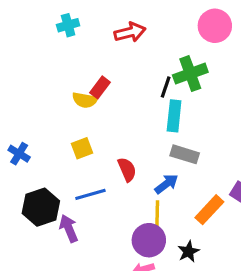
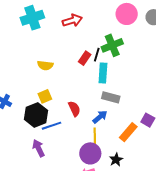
cyan cross: (68, 25) -> (32, 18), size x1.6
red rectangle: (100, 87) -> (85, 58), moved
black hexagon: (41, 207) -> (36, 115), moved

